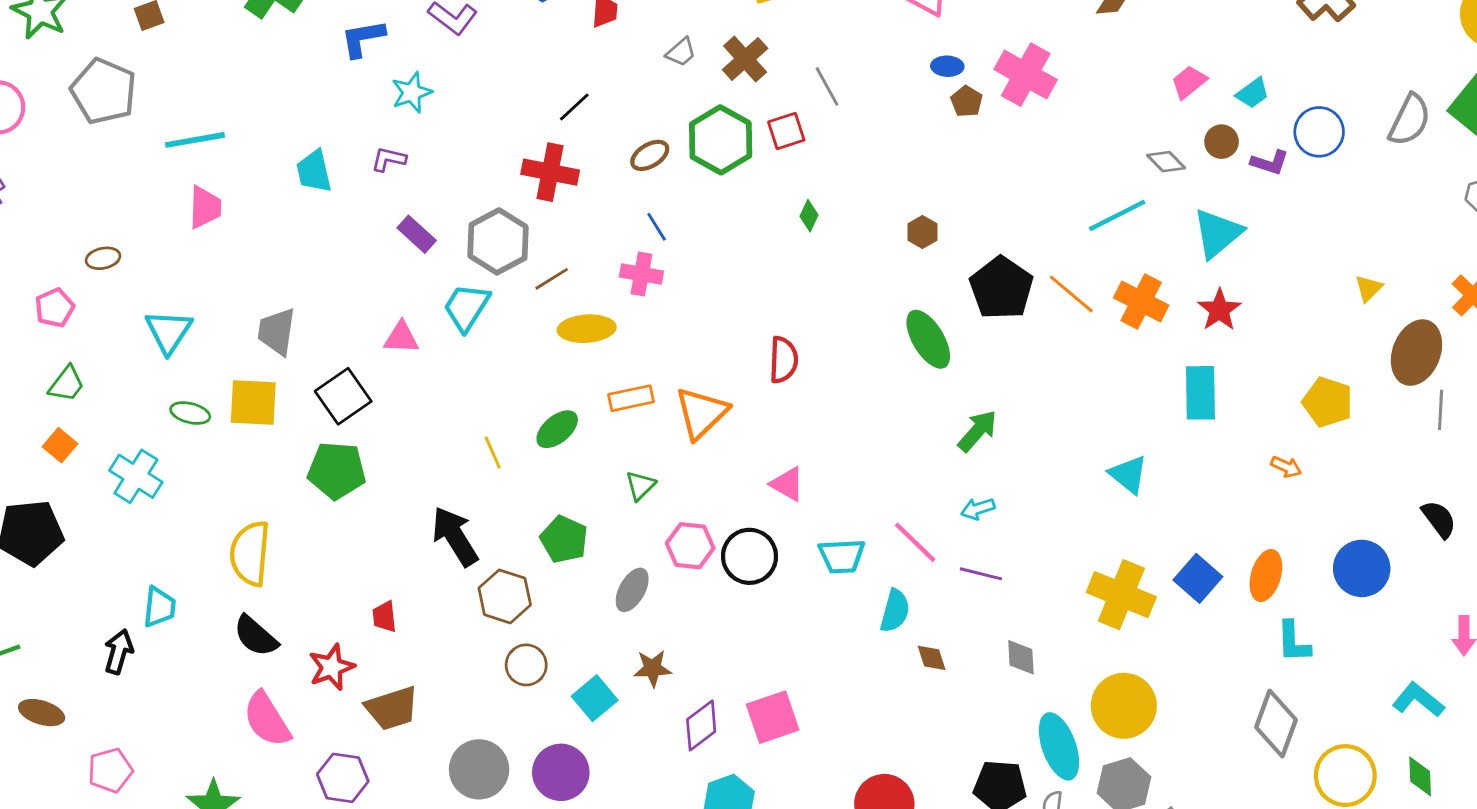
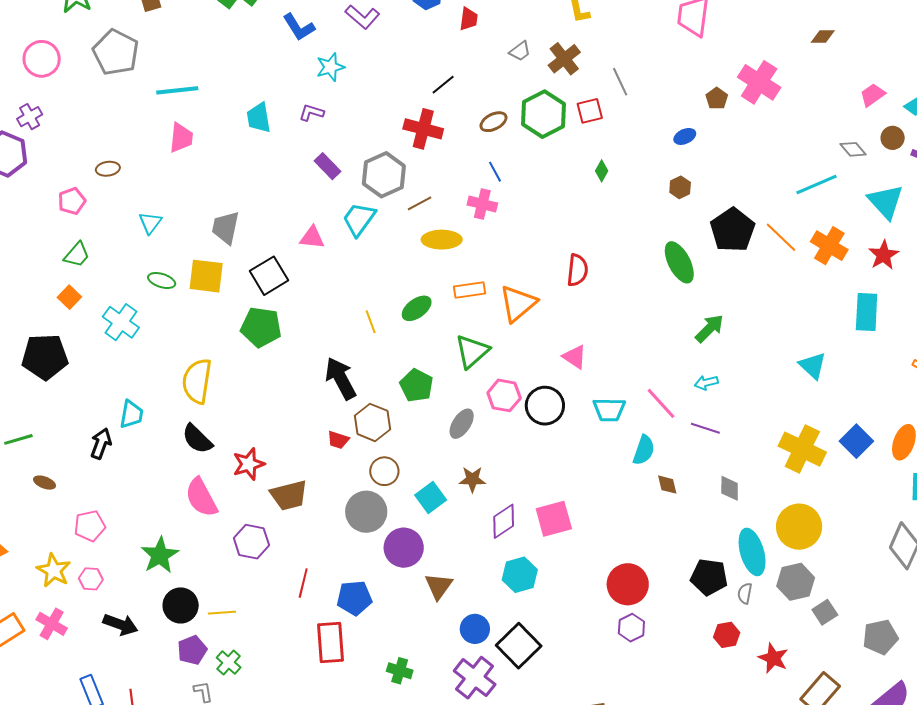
blue L-shape: (363, 38) -> (299, 27), turned -116
blue ellipse: (947, 66) -> (685, 136), moved, turned -30
cyan triangle: (1217, 233) -> (886, 202), turned -36
cyan triangle: (169, 332) -> (150, 223), size x0.7
green triangle: (640, 486) -> (472, 351), size x1.6
red trapezoid: (384, 617) -> (338, 440), moved, turned -70
brown ellipse: (42, 713) -> (45, 483), size x0.7
gray circle: (479, 769) -> (366, 512), moved

